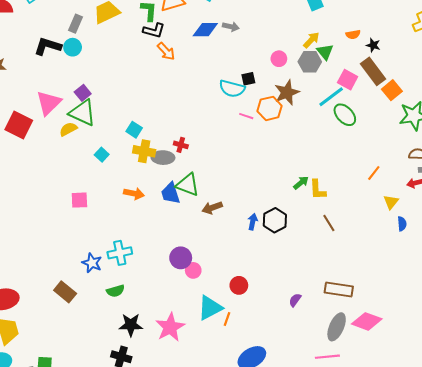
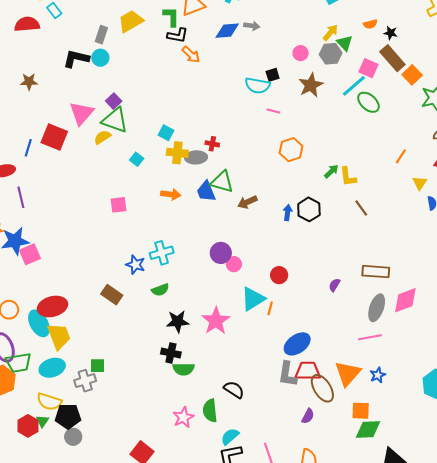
orange hexagon: (270, 108) -> (291, 150), moved
pink diamond: (367, 321) -> (405, 300), turned -36

